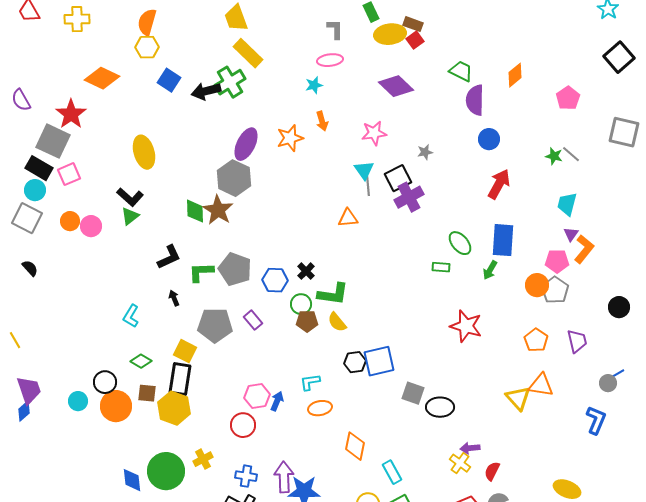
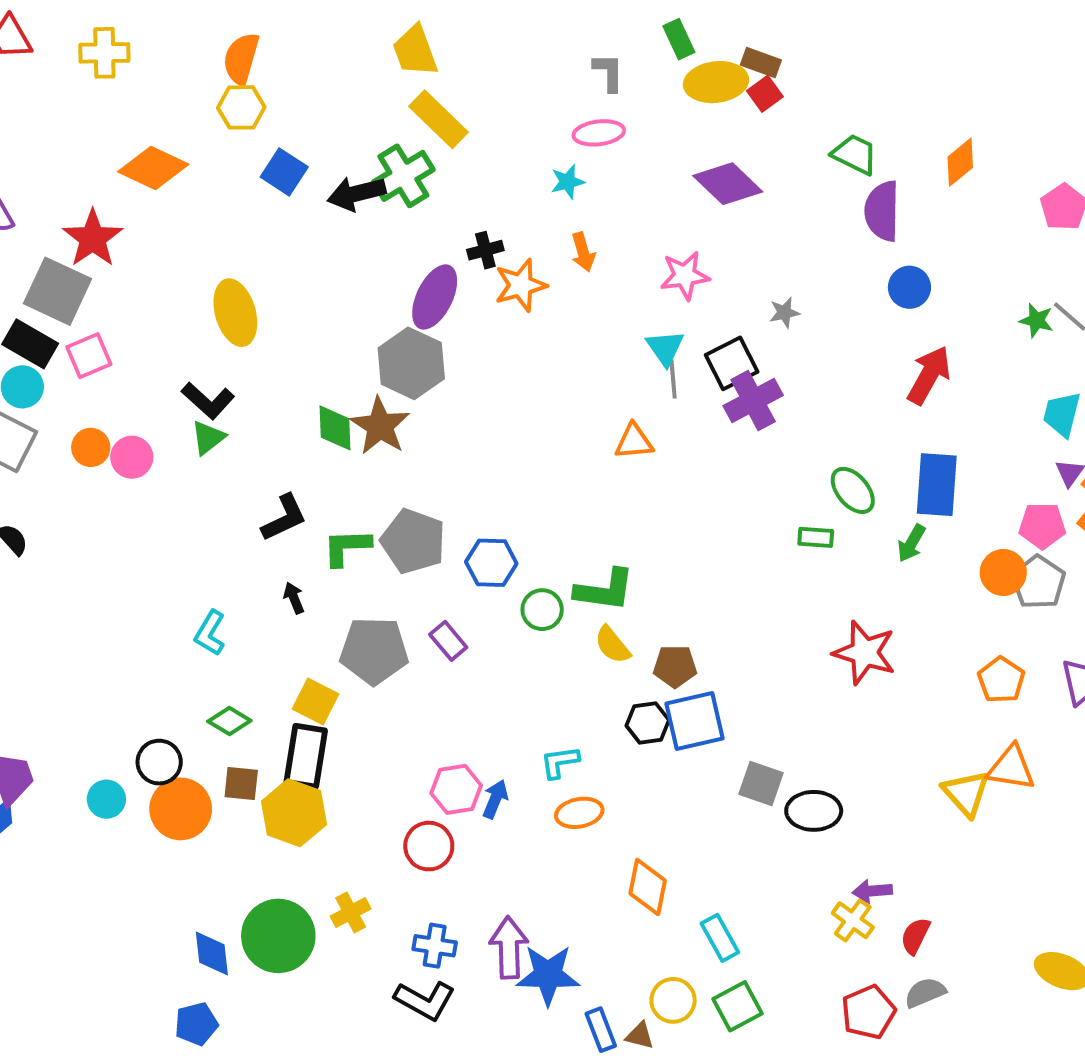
black cross: (306, 271) -> (485, 250), moved, turned 30
brown pentagon: (307, 321) -> (675, 666), moved

